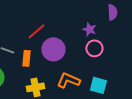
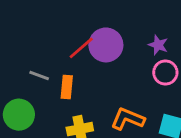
purple circle: (53, 49) -> (106, 45), moved

